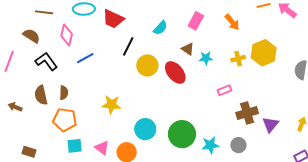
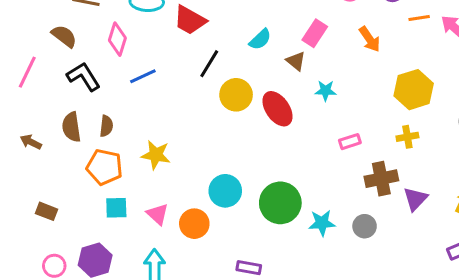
brown triangle: (188, 49) -> (296, 61), moved
yellow cross: (238, 59) -> (407, 137), moved
yellow star: (111, 105) -> (156, 155), moved

